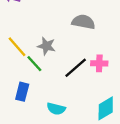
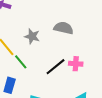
gray star: (46, 46) -> (32, 36), moved

